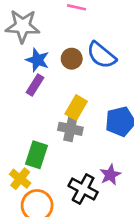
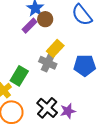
brown circle: (72, 59) -> (45, 19), moved
purple star: (110, 175) -> (68, 111), moved

